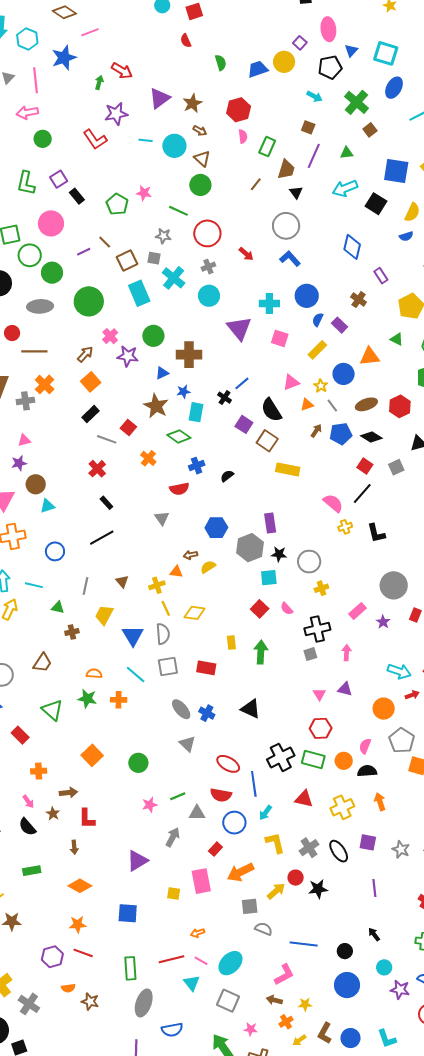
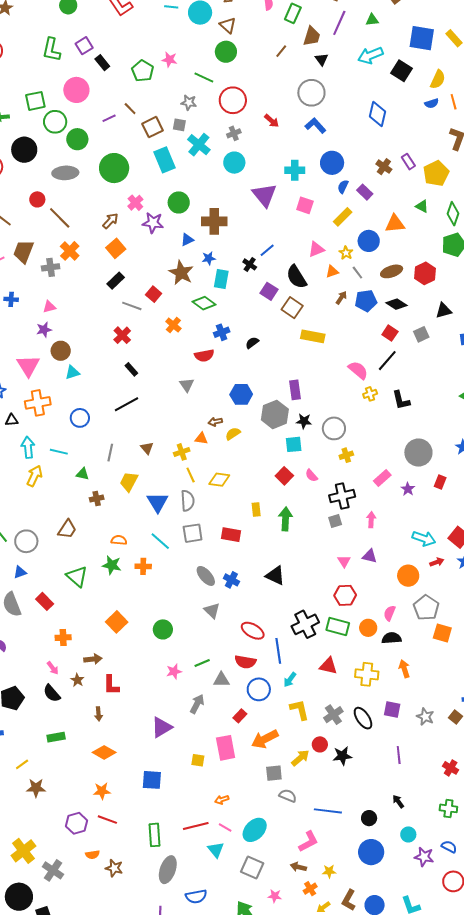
purple rectangle: (381, 276) -> (408, 162), moved
brown line: (34, 351) -> (60, 218), turned 45
yellow cross: (342, 807) -> (367, 674), turned 30

